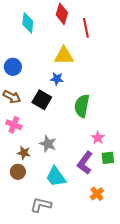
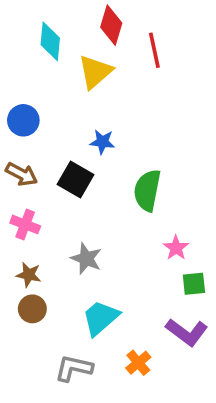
yellow triangle: (64, 56) -> (95, 72), moved, turned -40
brown star: (24, 153) -> (29, 275), moved
purple L-shape: (85, 163) -> (187, 332), moved, turned -90
cyan trapezoid: (56, 177) -> (101, 318), turned 85
orange cross: (97, 194) -> (138, 363), moved

